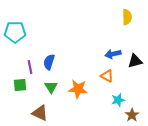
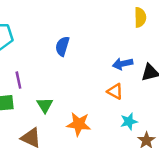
blue semicircle: (49, 62) -> (62, 46), moved
orange star: (78, 89) -> (79, 124), moved

